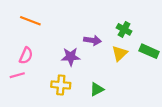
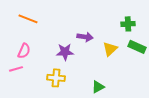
green cross: (124, 29) -> (128, 24), moved, turned -32
green triangle: (97, 89) -> (98, 87), moved

